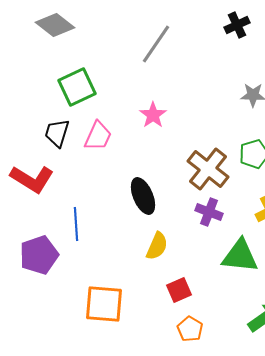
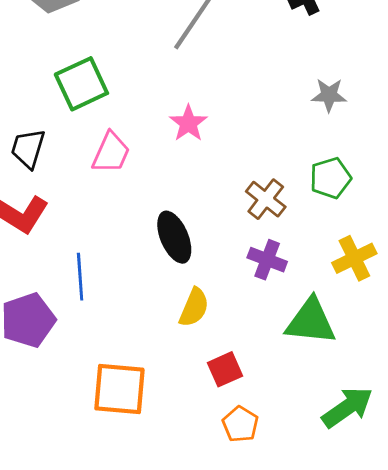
black trapezoid: (57, 133) -> (28, 149), moved
brown cross: (208, 169) -> (266, 199), size x0.7

